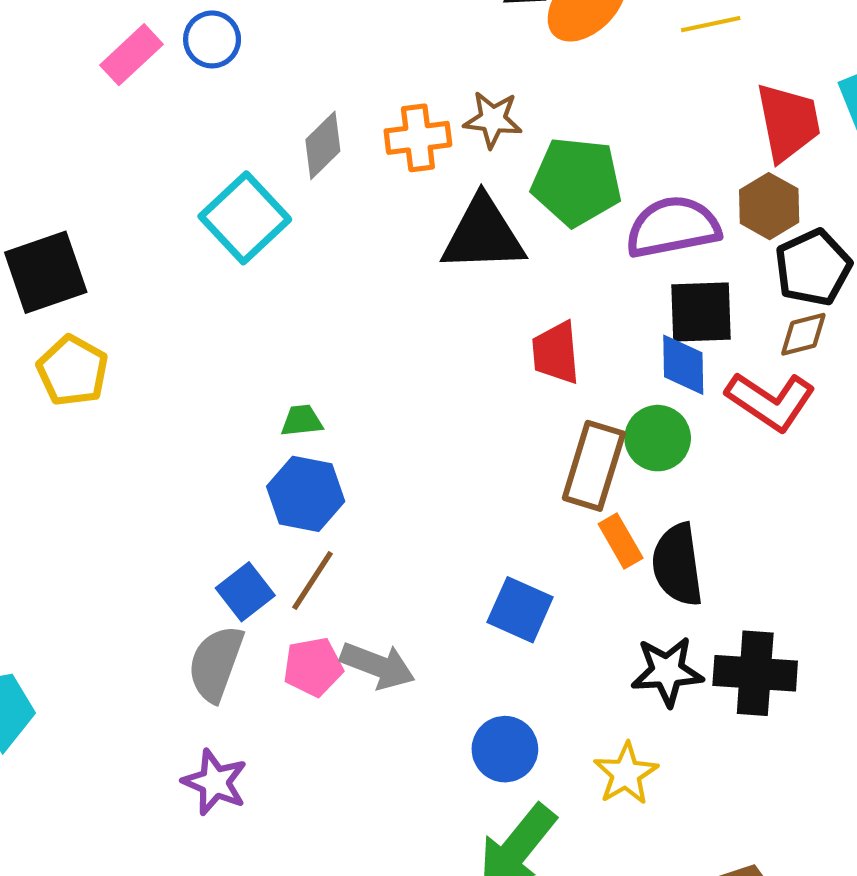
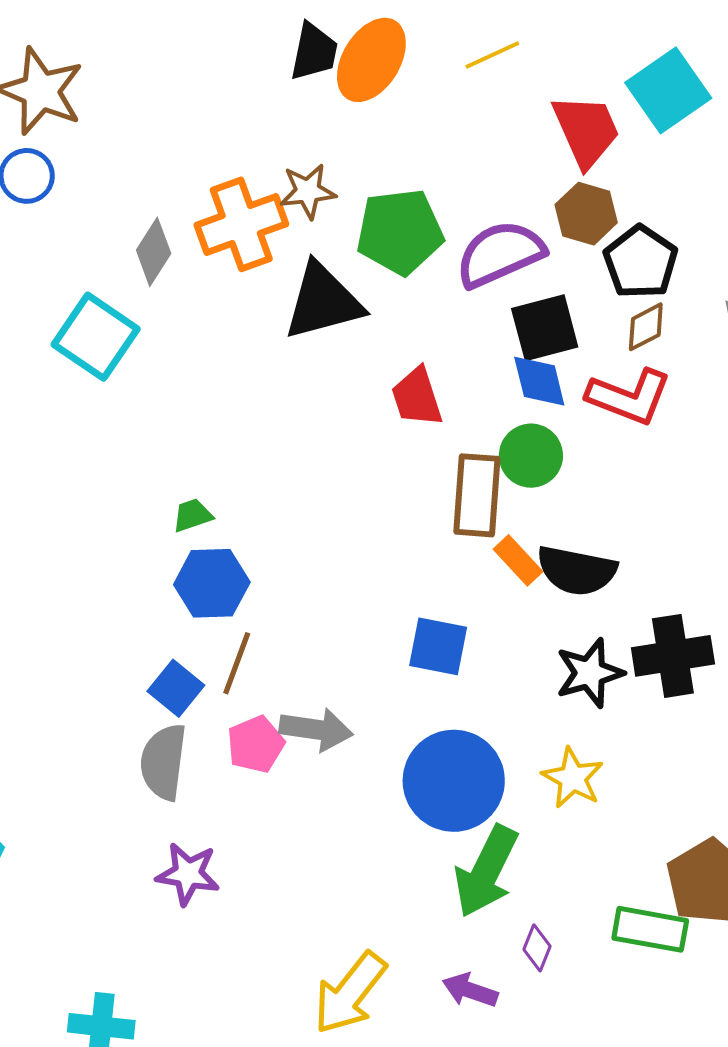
orange cross: (418, 138) -> (241, 224), size x1.4
black semicircle: (677, 565) -> (577, 571), turned -58
blue circle: (505, 749) -> (454, 781), size x1.6

